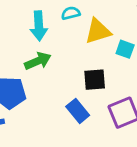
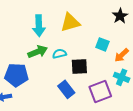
cyan semicircle: (71, 13) -> (59, 54), moved
yellow triangle: (98, 31) -> (70, 23), moved

